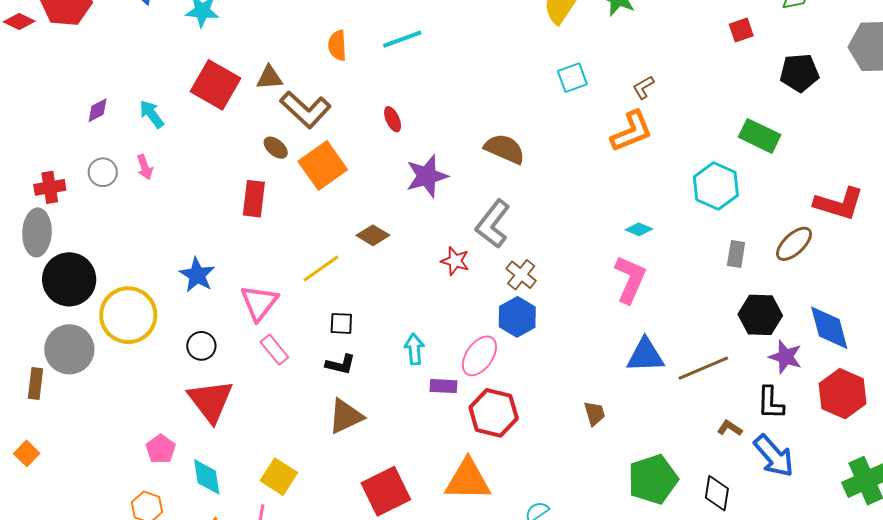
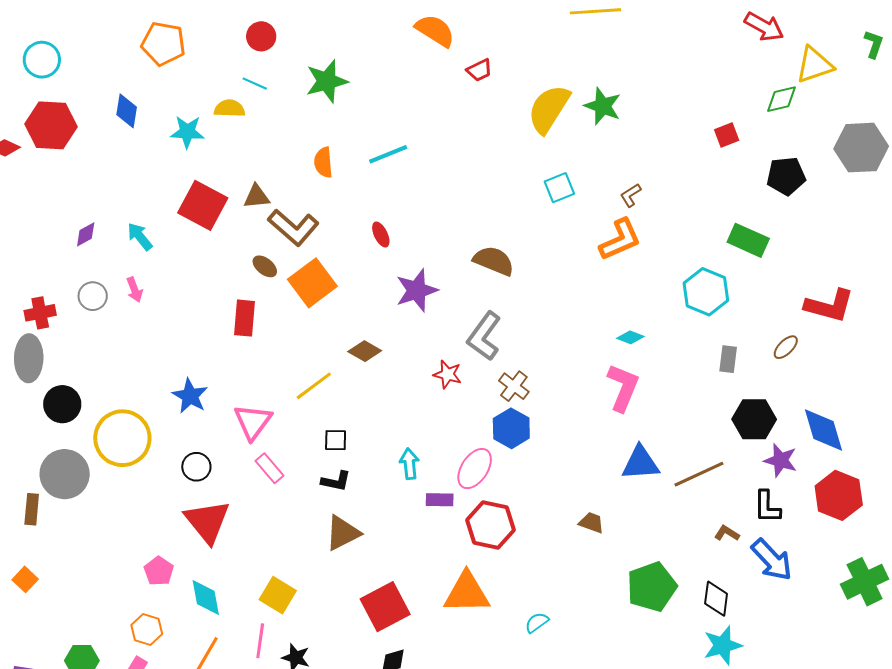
brown ellipse: (794, 244) -> (786, 347), size x0.7
black circle: (69, 279) -> (62, 404), size x0.7
brown trapezoid: (595, 414) -> (591, 523), turned -52

